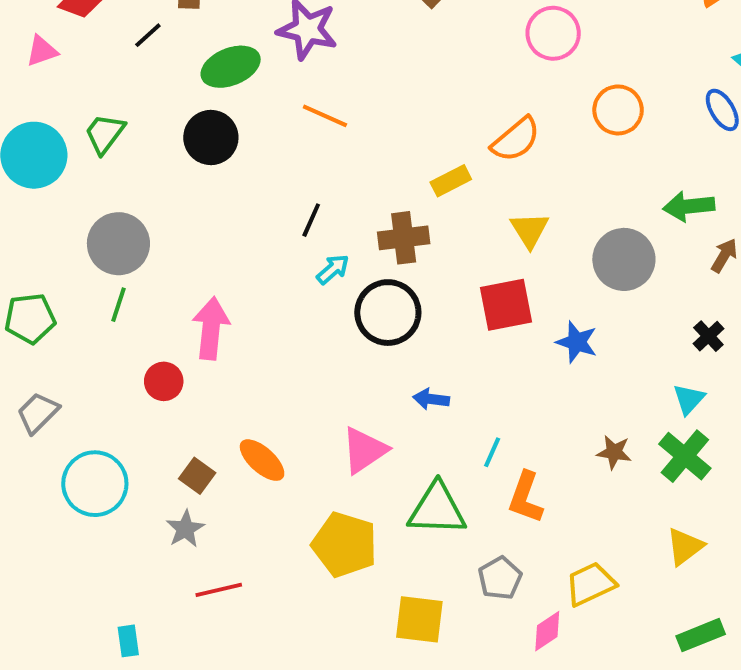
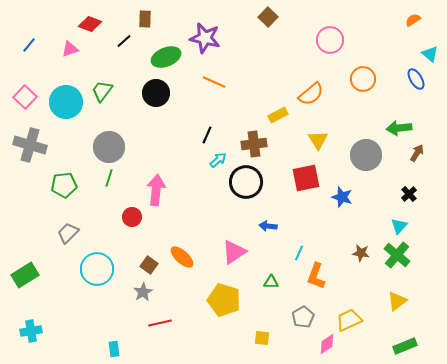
green triangle: (437, 509) -> (271, 282), size x0.5
yellow square: (419, 619) -> (262, 338), size x0.6

